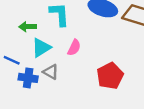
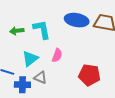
green arrow: (28, 27) -> (17, 31), moved
red pentagon: (110, 76) -> (89, 75), turned -30

